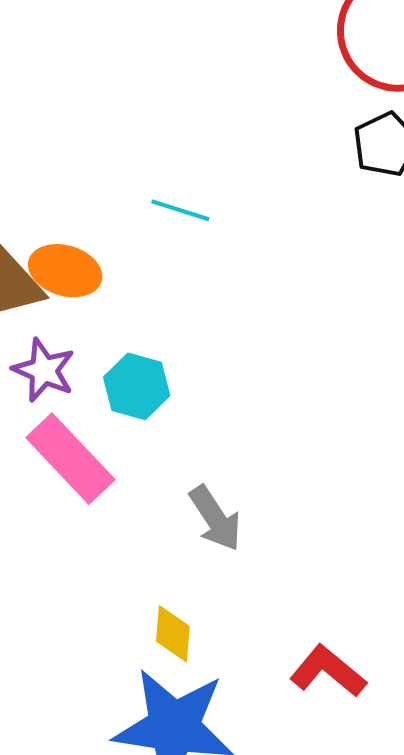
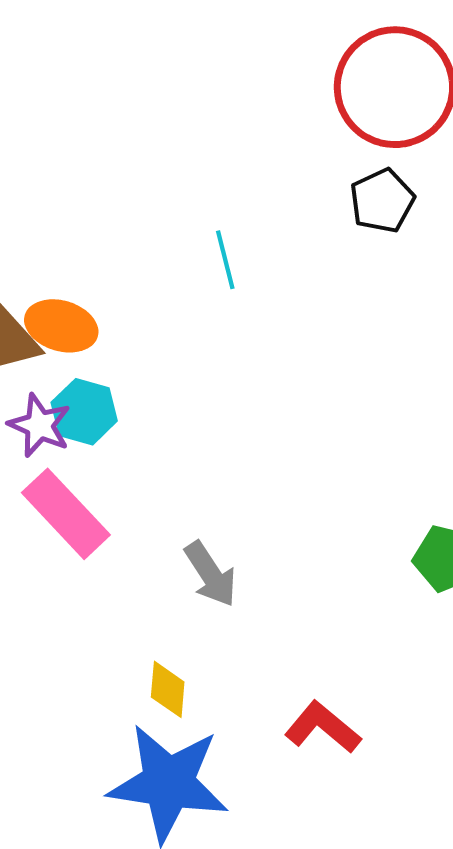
cyan line: (180, 210) -> (225, 260), moved, turned 58
cyan hexagon: (137, 386) -> (84, 412), moved

